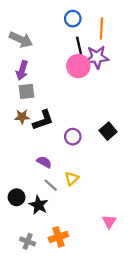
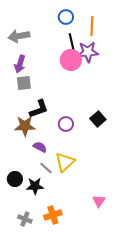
gray arrow: (21, 40) -> (19, 36), turned 145
brown star: (22, 117) -> (25, 126), moved, size x1.5
yellow triangle: (72, 179) -> (65, 162), size x1.5
black star: (39, 205) -> (35, 186), turned -30

